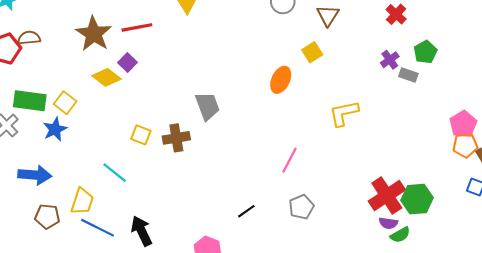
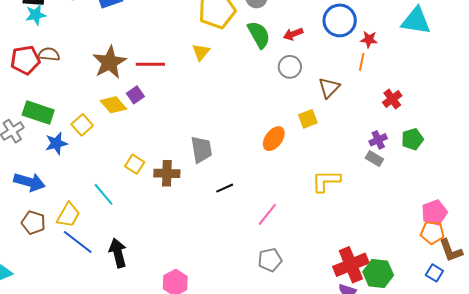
gray rectangle: (408, 75) -> (374, 159), moved
yellow square: (65, 103) -> (82, 125), moved
black line: (246, 211) -> (225, 188), moved

